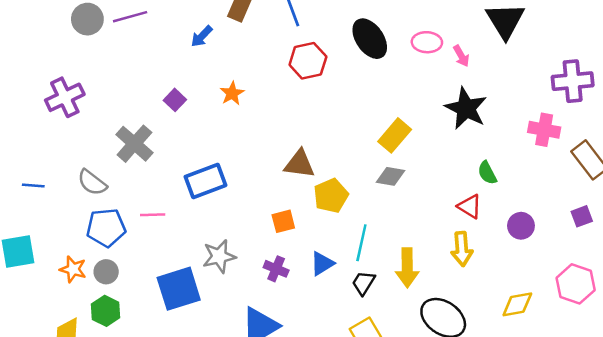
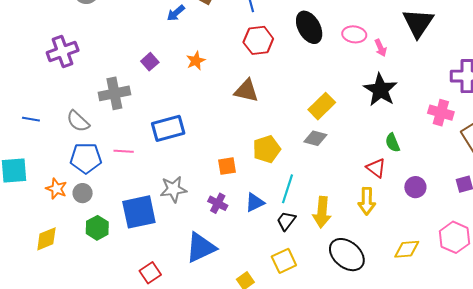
gray cross: (134, 144) -> (114, 93), turned 32
brown triangle: (299, 164) -> (246, 91), moved
green hexagon: (106, 311) -> (97, 228), moved

